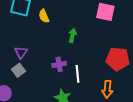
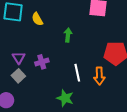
purple cross: (59, 64) -> (42, 62), moved
orange arrow: (107, 89) -> (99, 76), moved

